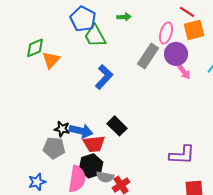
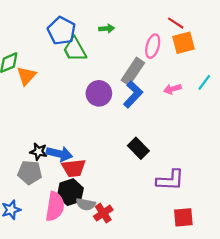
purple circle: (176, 54) -> (99, 93), moved
pink arrow: (184, 72) -> (172, 89), turned 112
blue L-shape: (104, 77) -> (133, 94), moved
black rectangle: (117, 126) -> (138, 148), moved

